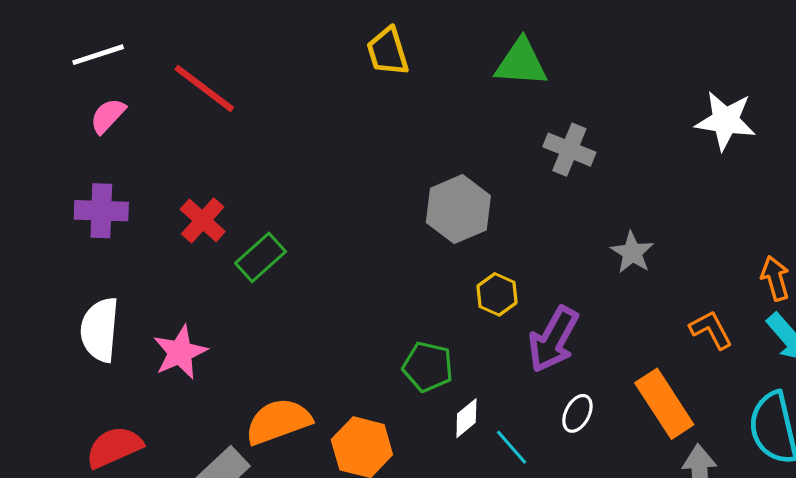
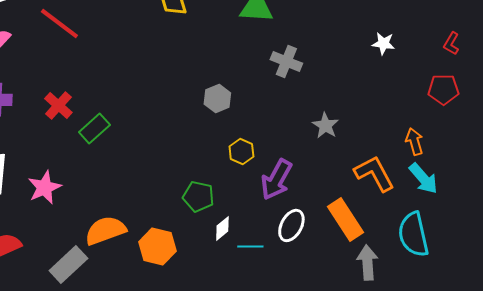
white star: (725, 121) -> (383, 43), size x0.6
gray hexagon: (458, 209) -> (217, 98), size x0.7
orange L-shape: (711, 330) -> (374, 173), size x1.5
white ellipse: (577, 413) -> (291, 225), size x1.4
cyan line: (511, 447) -> (250, 246), turned -50

